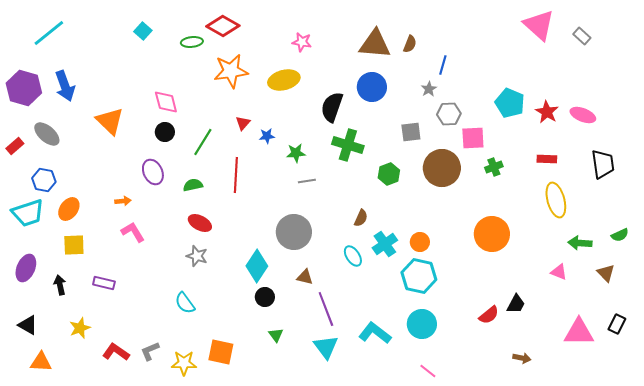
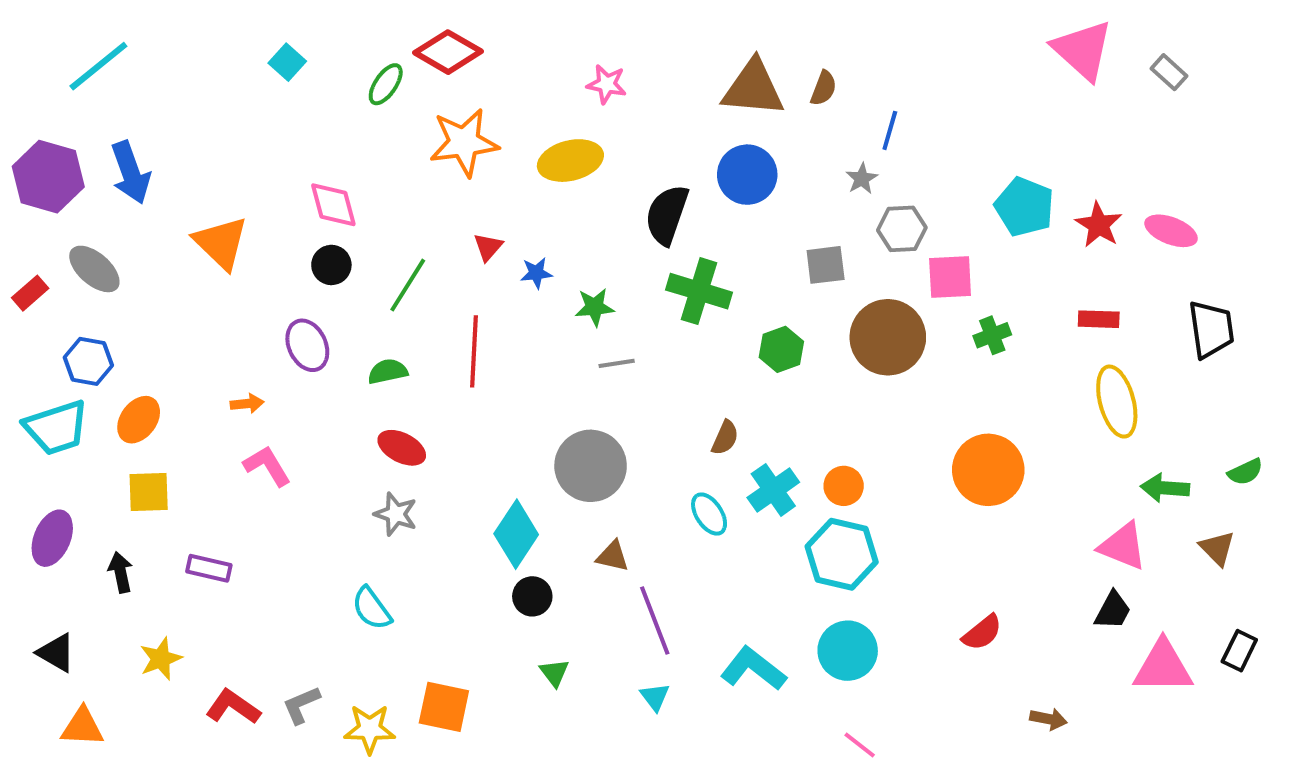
green ellipse: (192, 42) -> (386, 84), turned -50
pink triangle: (559, 272) -> (1123, 546), size x1.5
black trapezoid: (516, 304) -> (1113, 610), moved
cyan triangle: (326, 347) -> (655, 697), size x0.6

